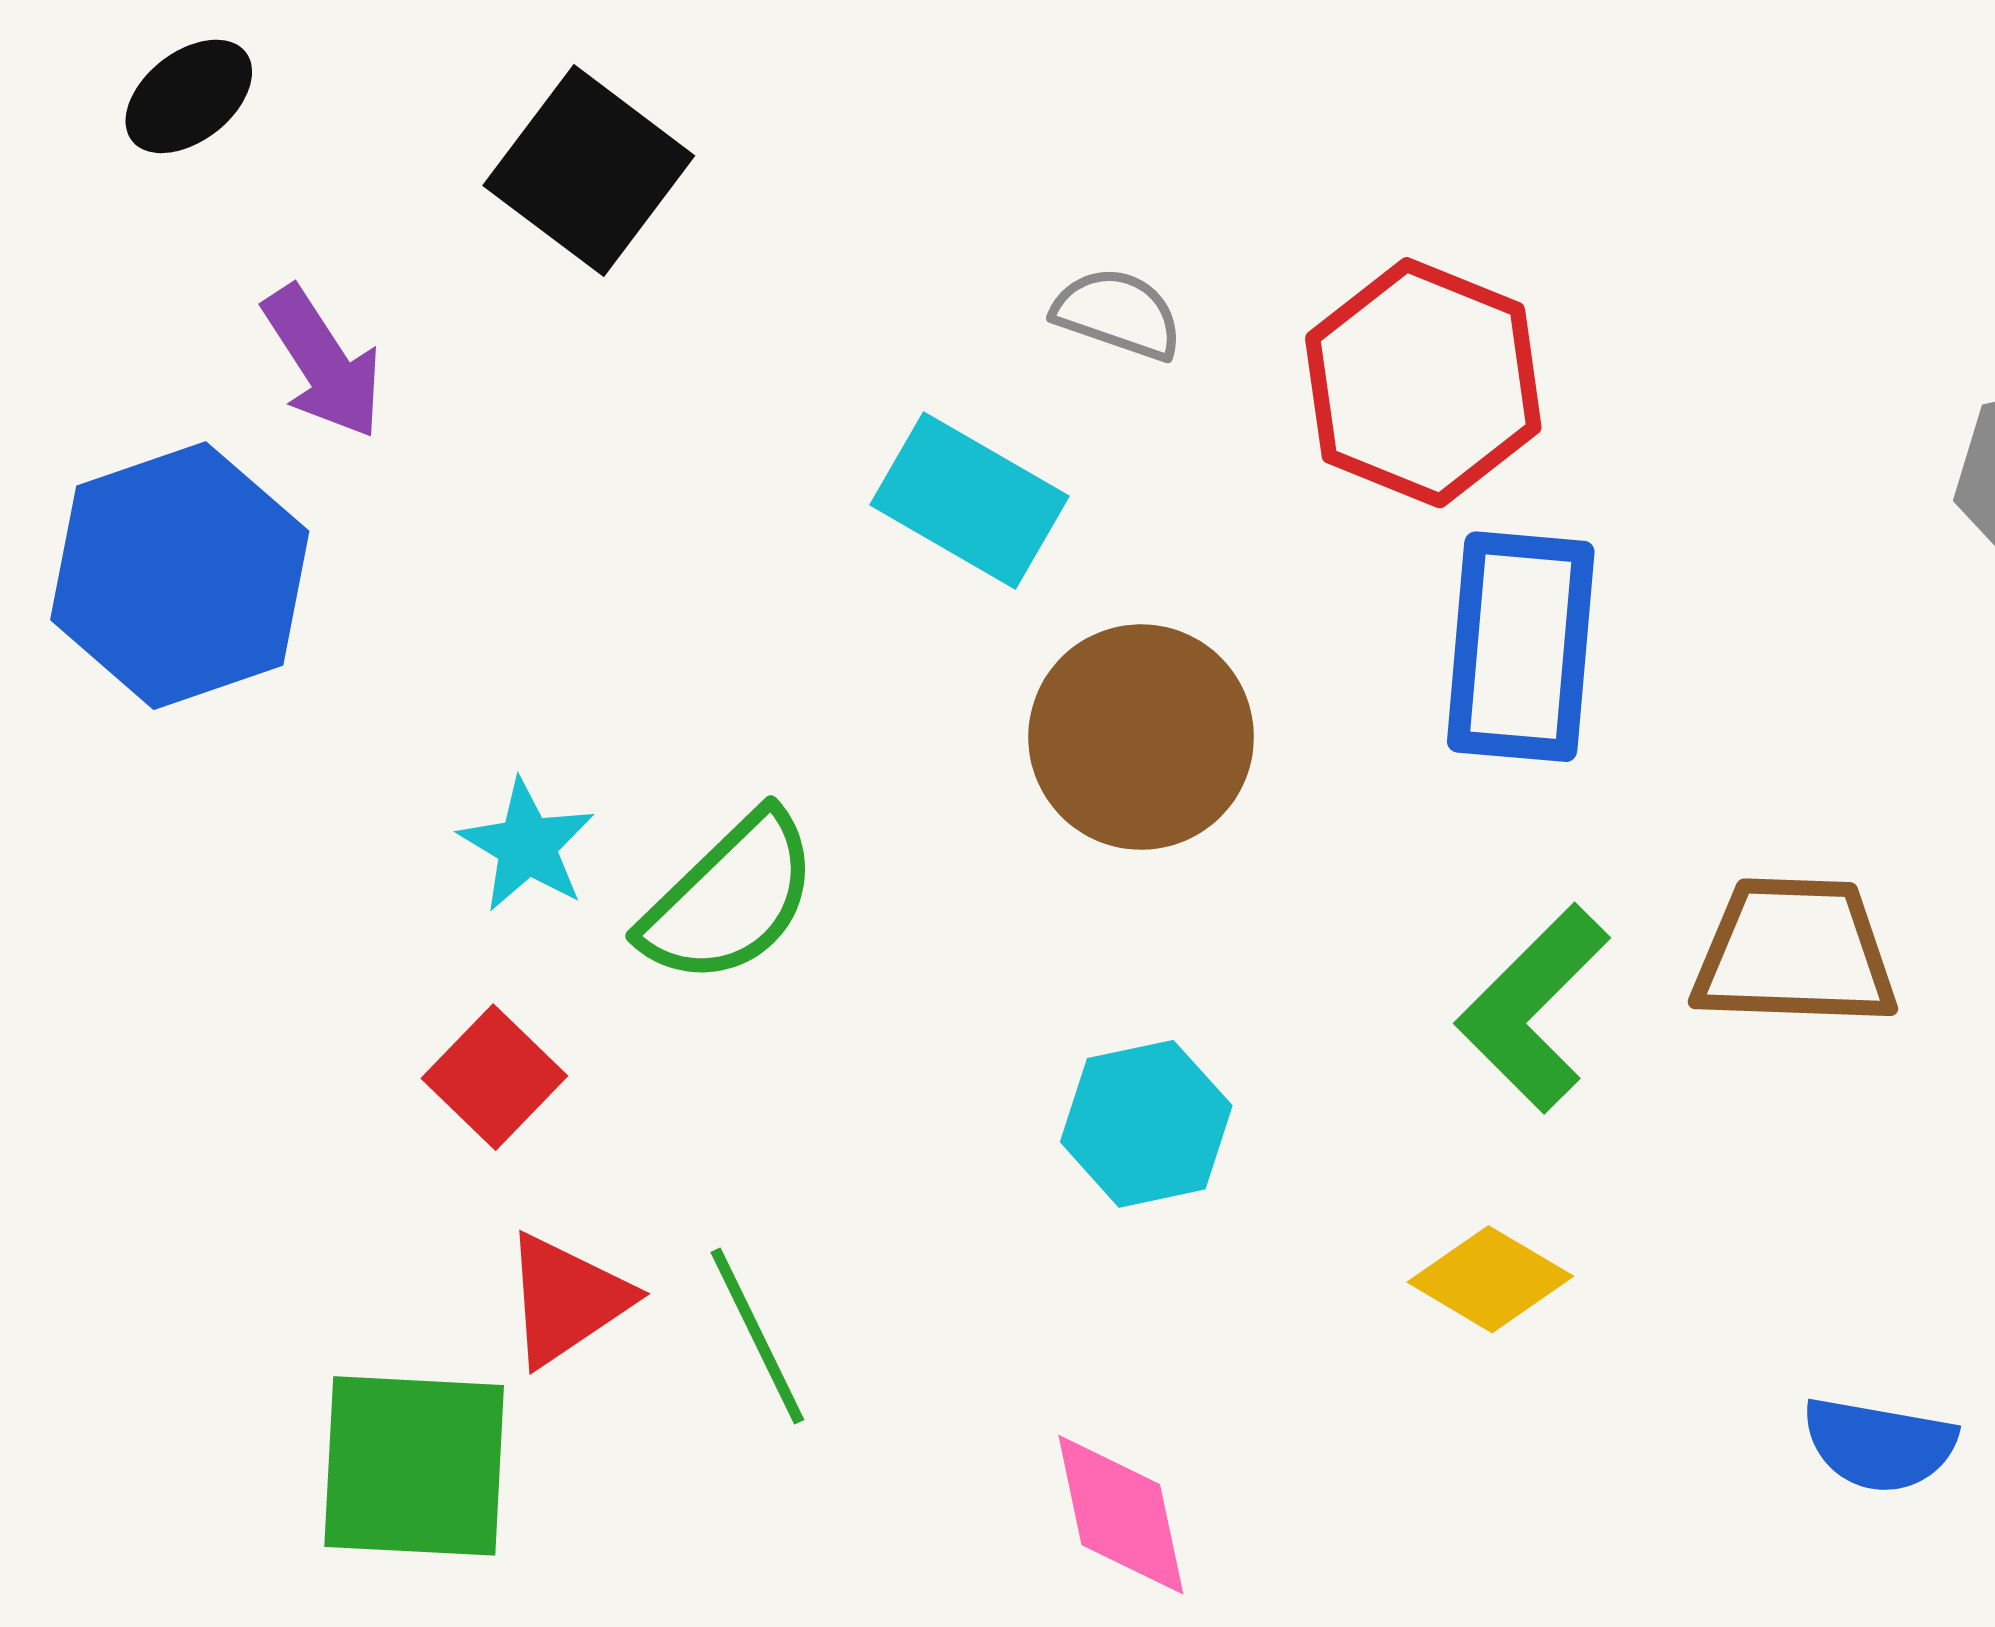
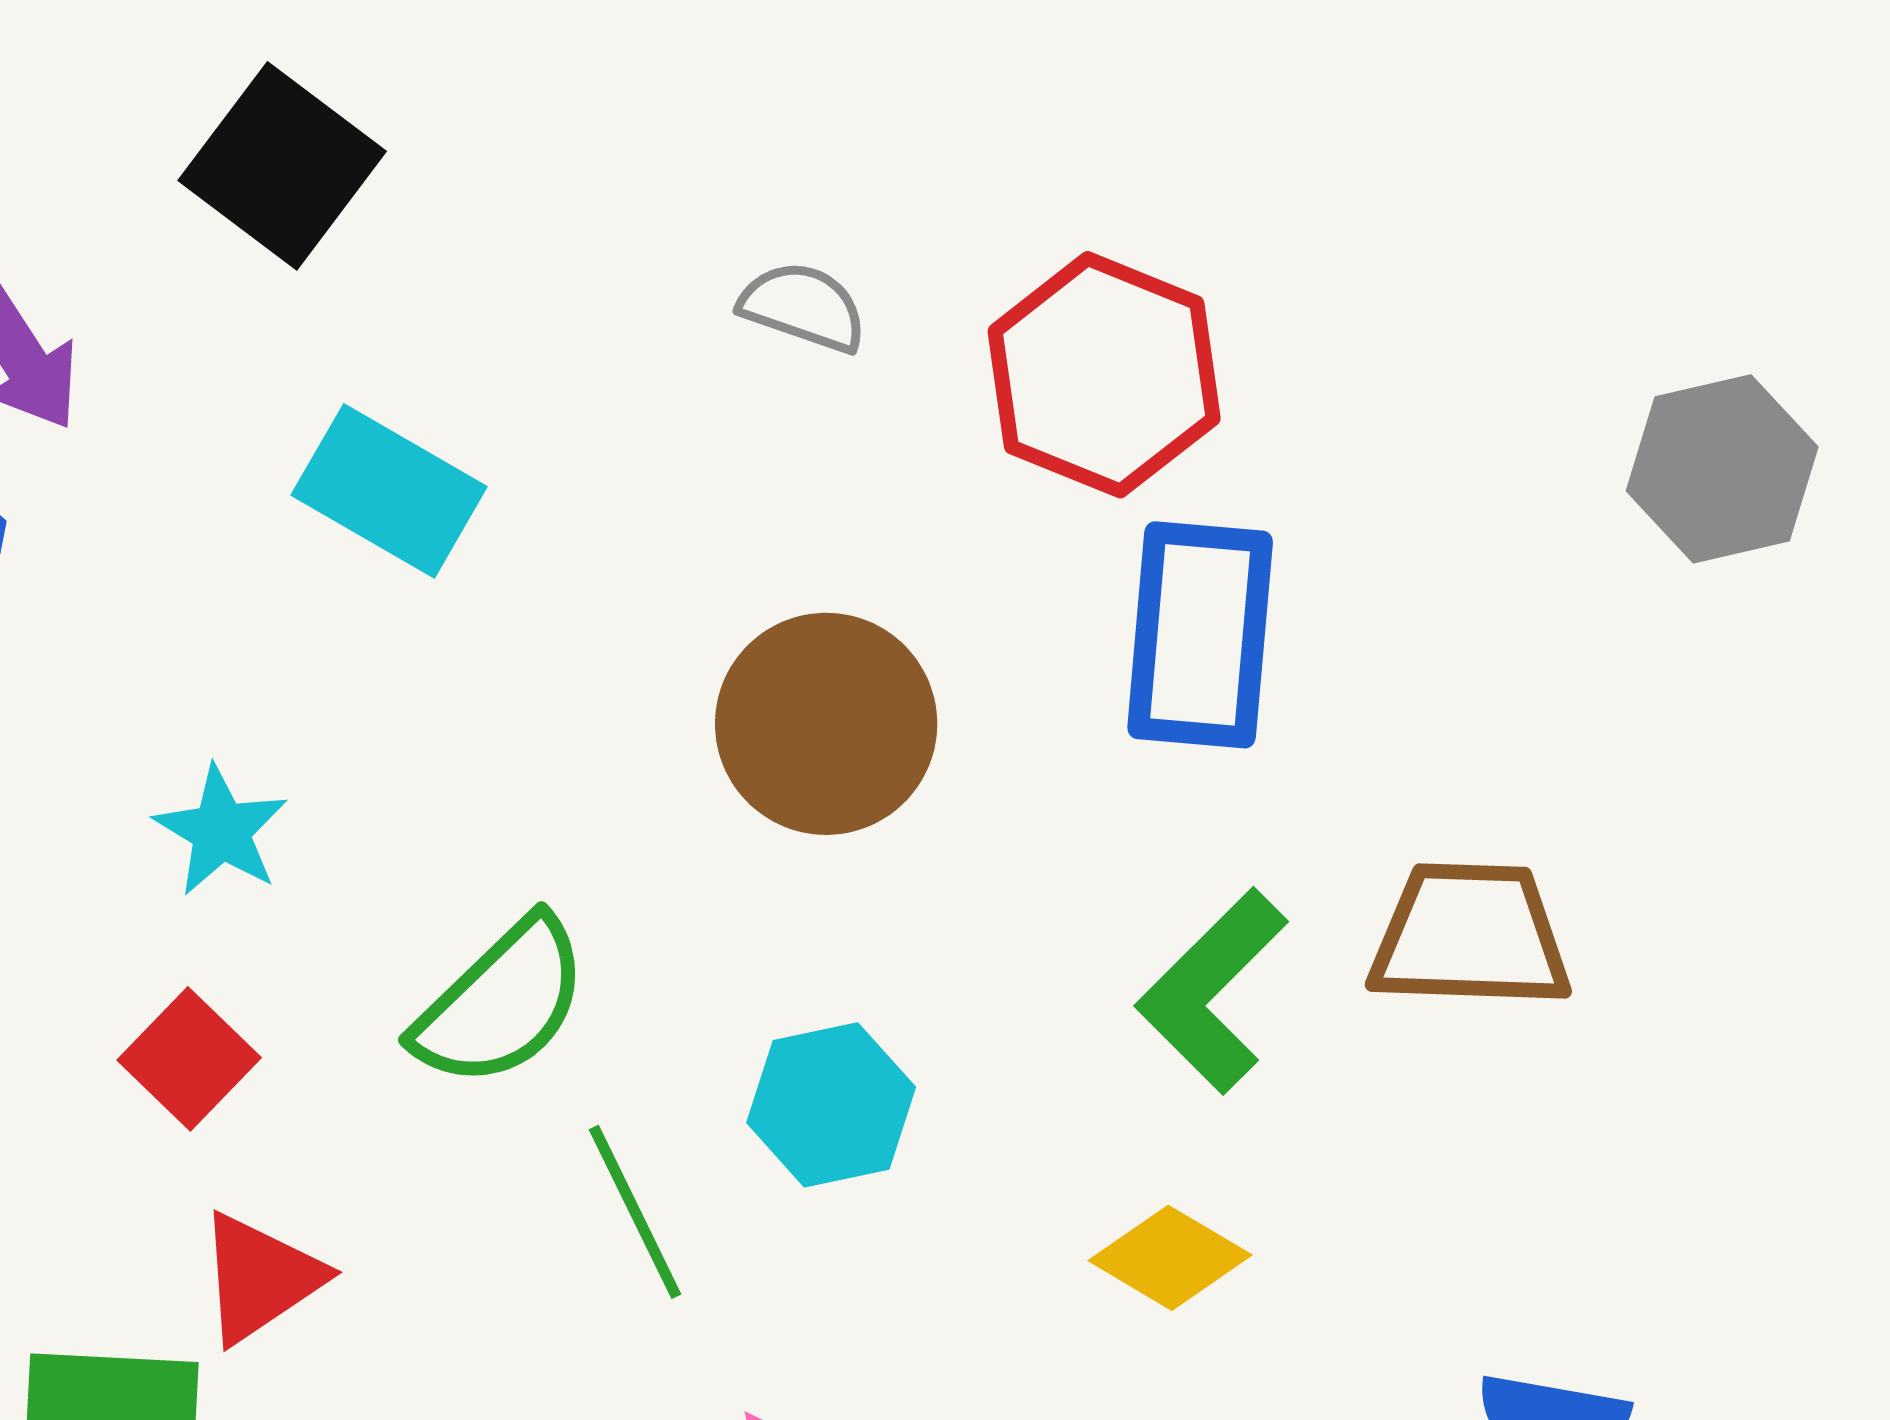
cyan rectangle: (970, 500) -> (389, 491), moved
green semicircle: (730, 898) -> (501, 1003), moved
green line: (757, 1336) -> (635, 1212), moved

